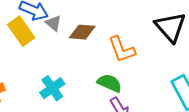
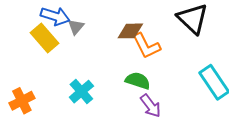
gray triangle: (53, 23) -> (76, 27), turned 36
brown diamond: (82, 32) -> (130, 31), moved

